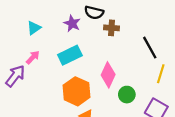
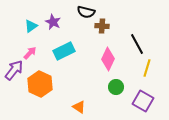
purple star: (72, 23) -> (53, 22), moved
pink diamond: (108, 75) -> (108, 59), moved
orange hexagon: (77, 91) -> (40, 84), moved

